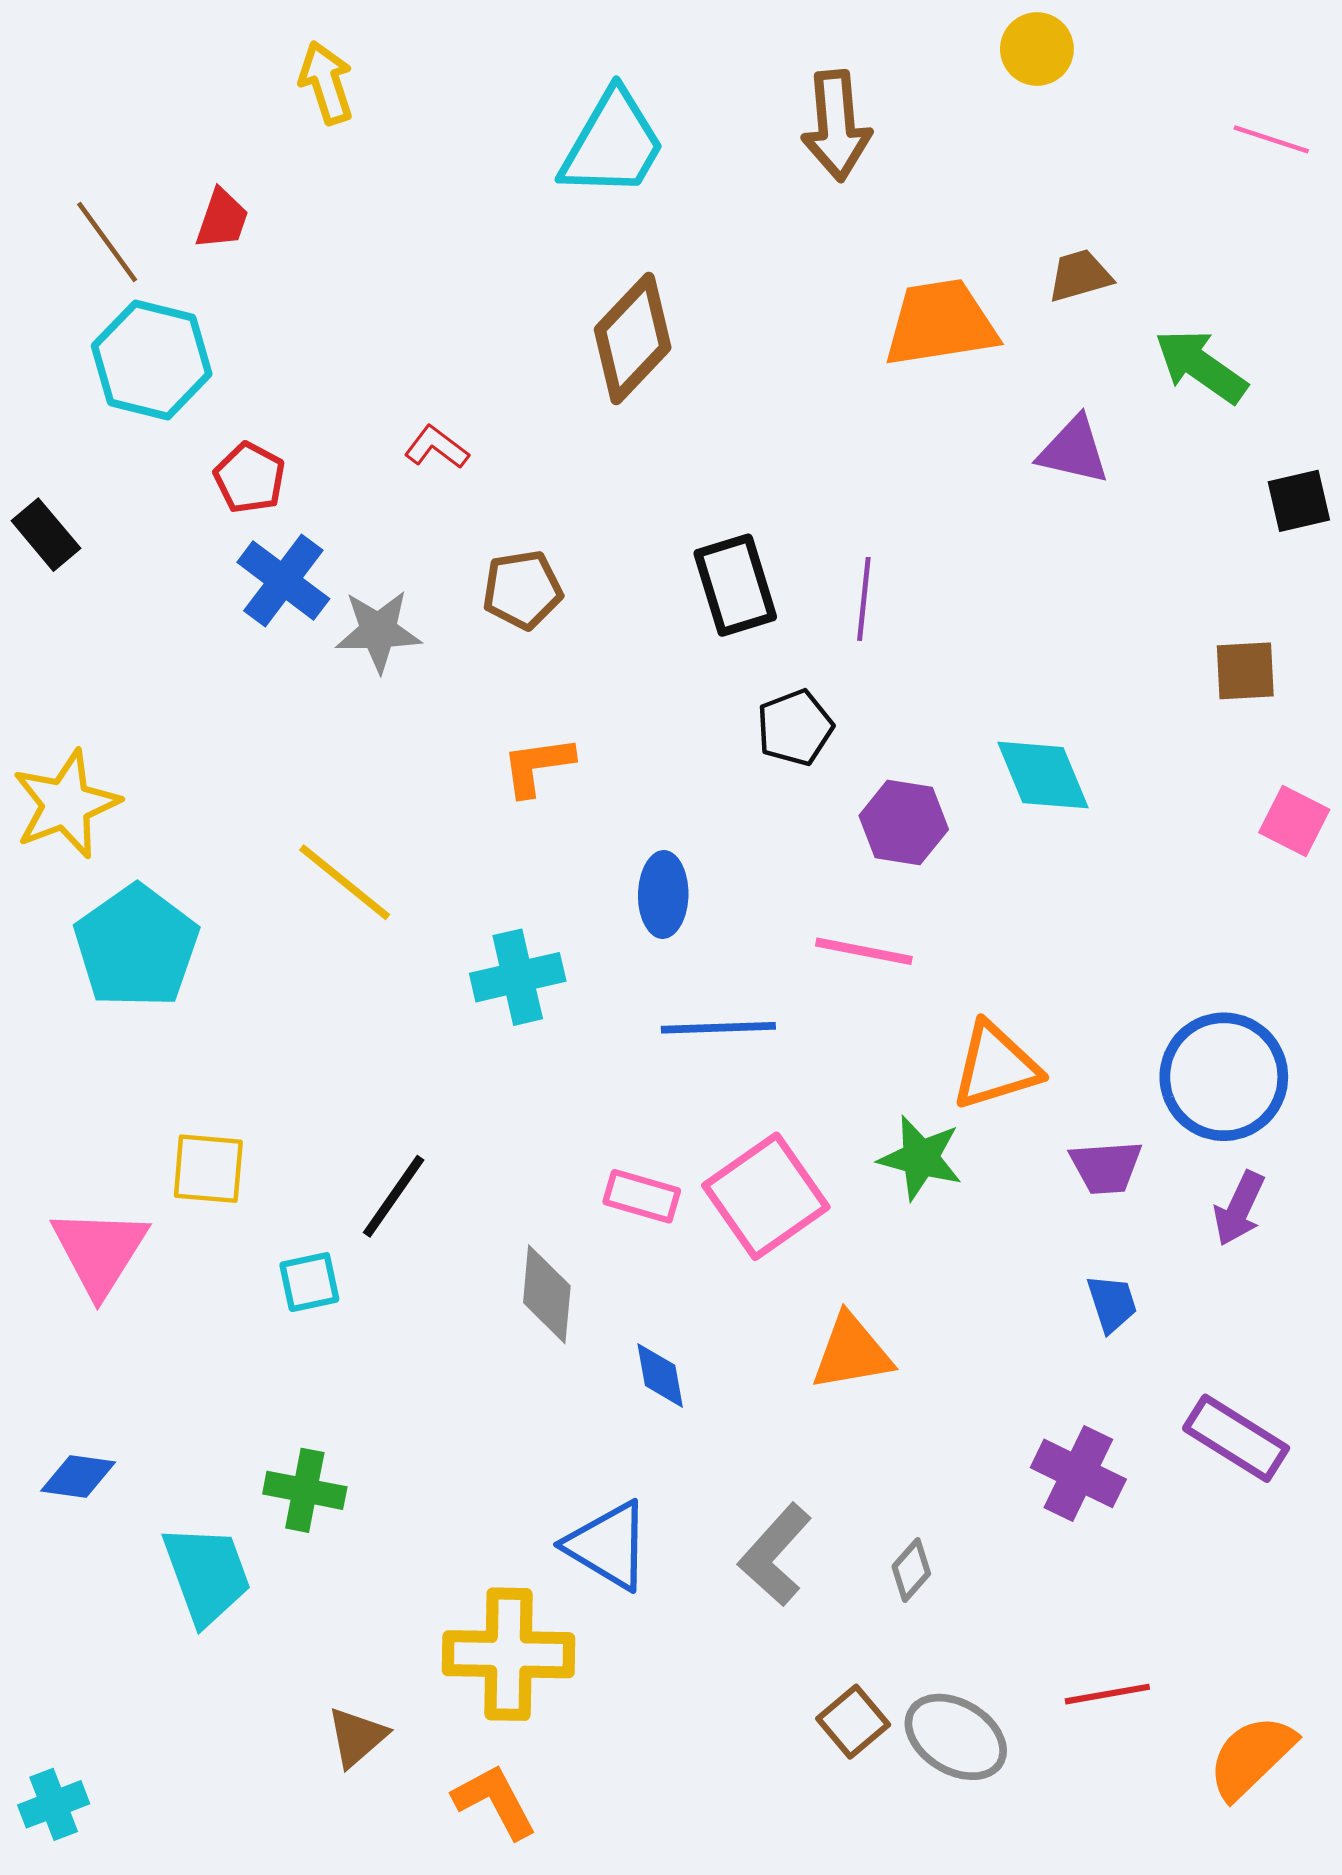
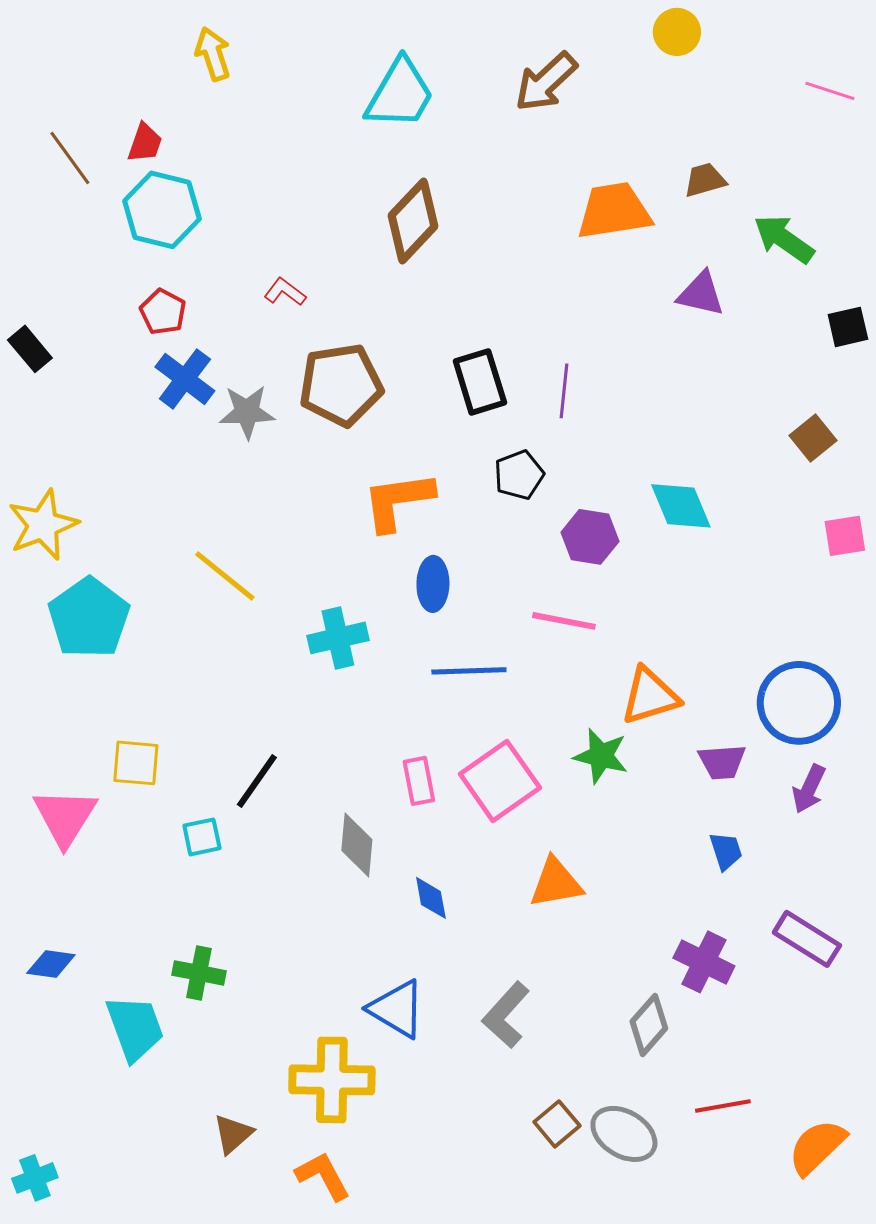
brown arrow: (836, 126) -> (546, 82), turned 52
cyan hexagon: (152, 360) -> (162, 210), moved
brown pentagon: (522, 590) -> (341, 385), size x1.6
brown square: (1245, 671) -> (813, 438), turned -36
orange L-shape: (538, 766) -> (398, 501), moved, size x1.5
pink square: (1294, 821) -> (845, 536), turned -36
pink rectangle: (642, 1196) -> (419, 781), turned 63
gray diamond: (911, 1570) -> (649, 1025), moved, size x1.5

